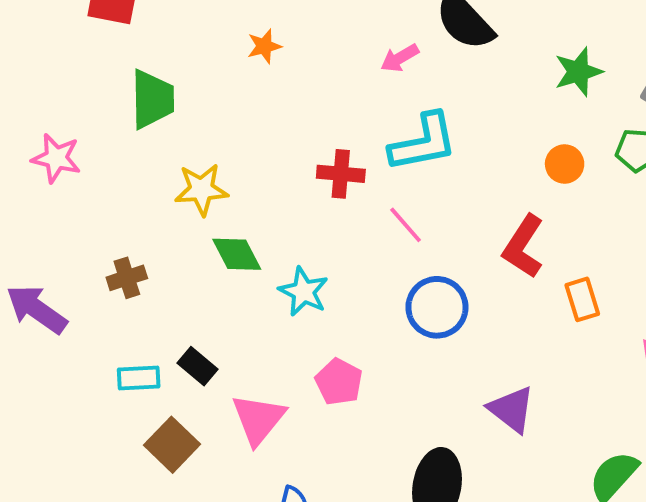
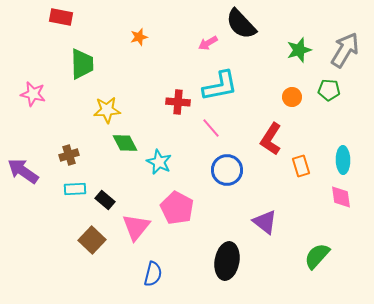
cyan rectangle: (139, 378) -> (75, 189), moved
pink pentagon: (339, 382) -> (177, 208), size x1.4

